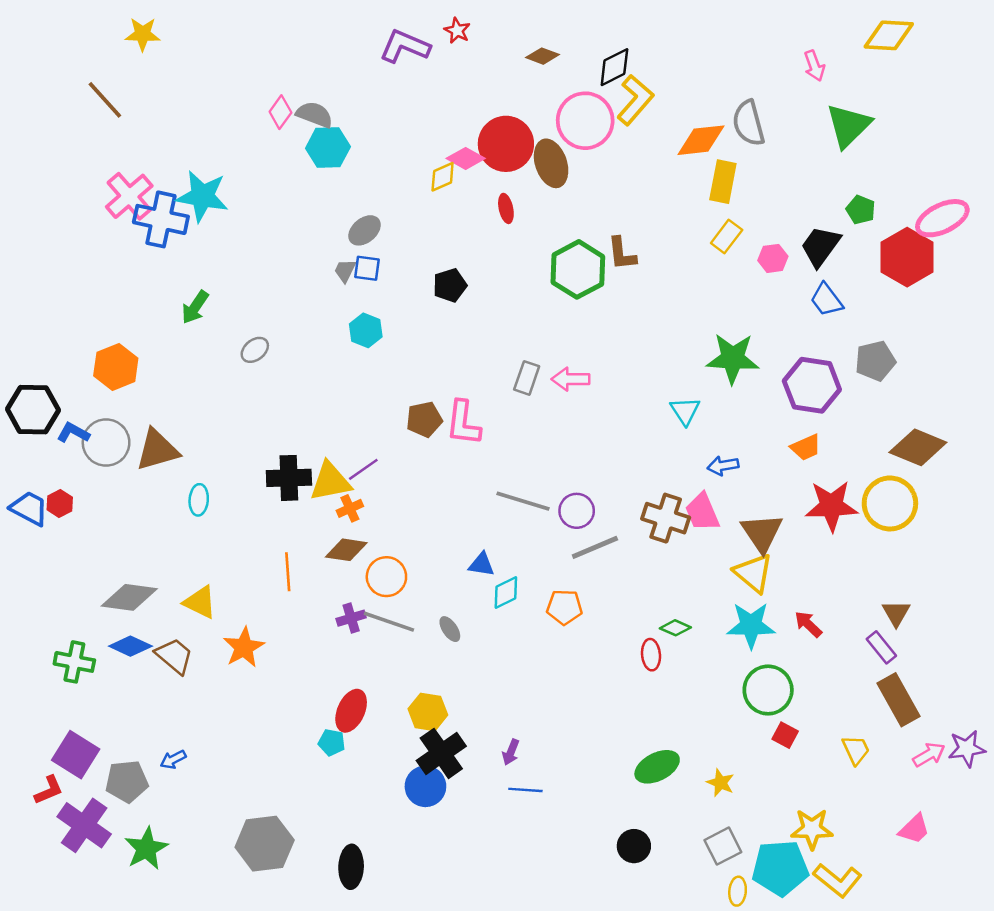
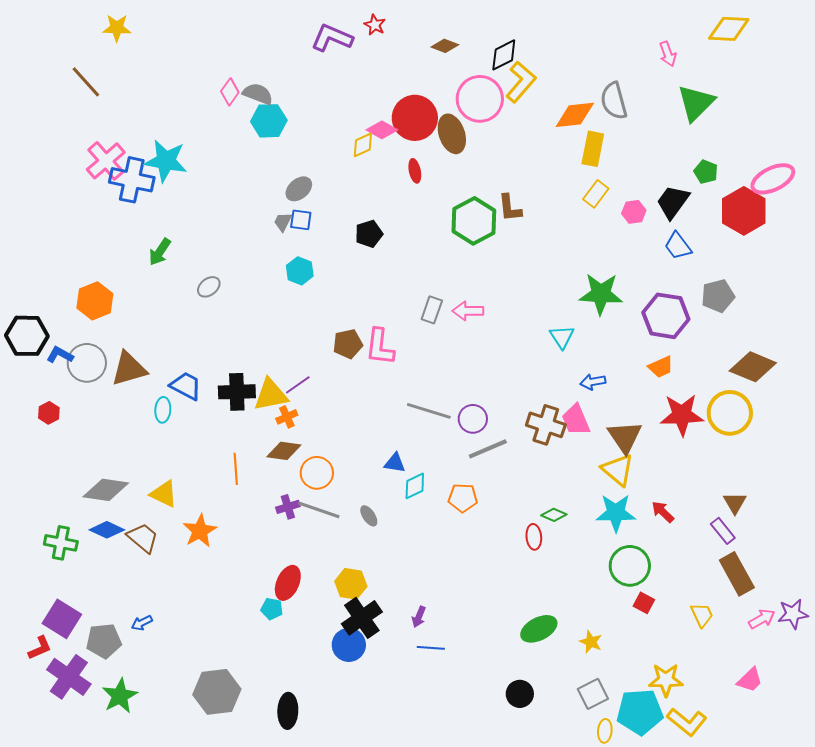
blue trapezoid: (29, 508) -> (186, 386), moved

